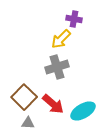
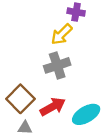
red arrow: (53, 104) -> (53, 107), turned -70

